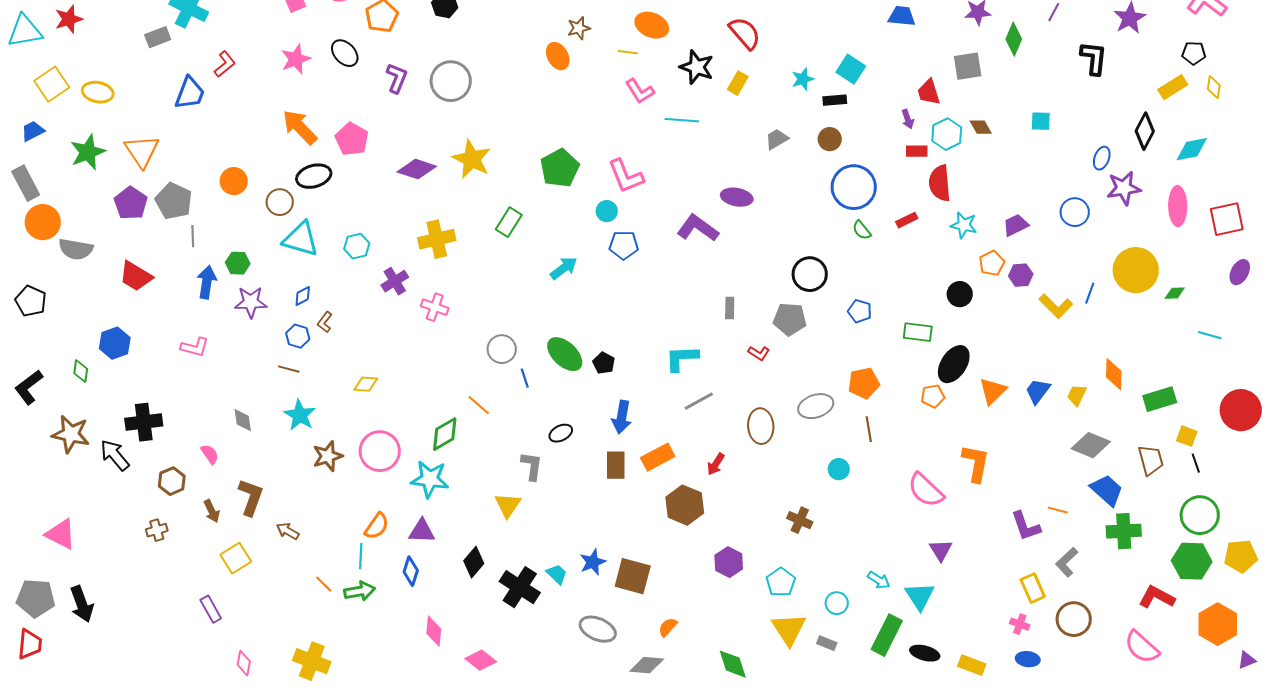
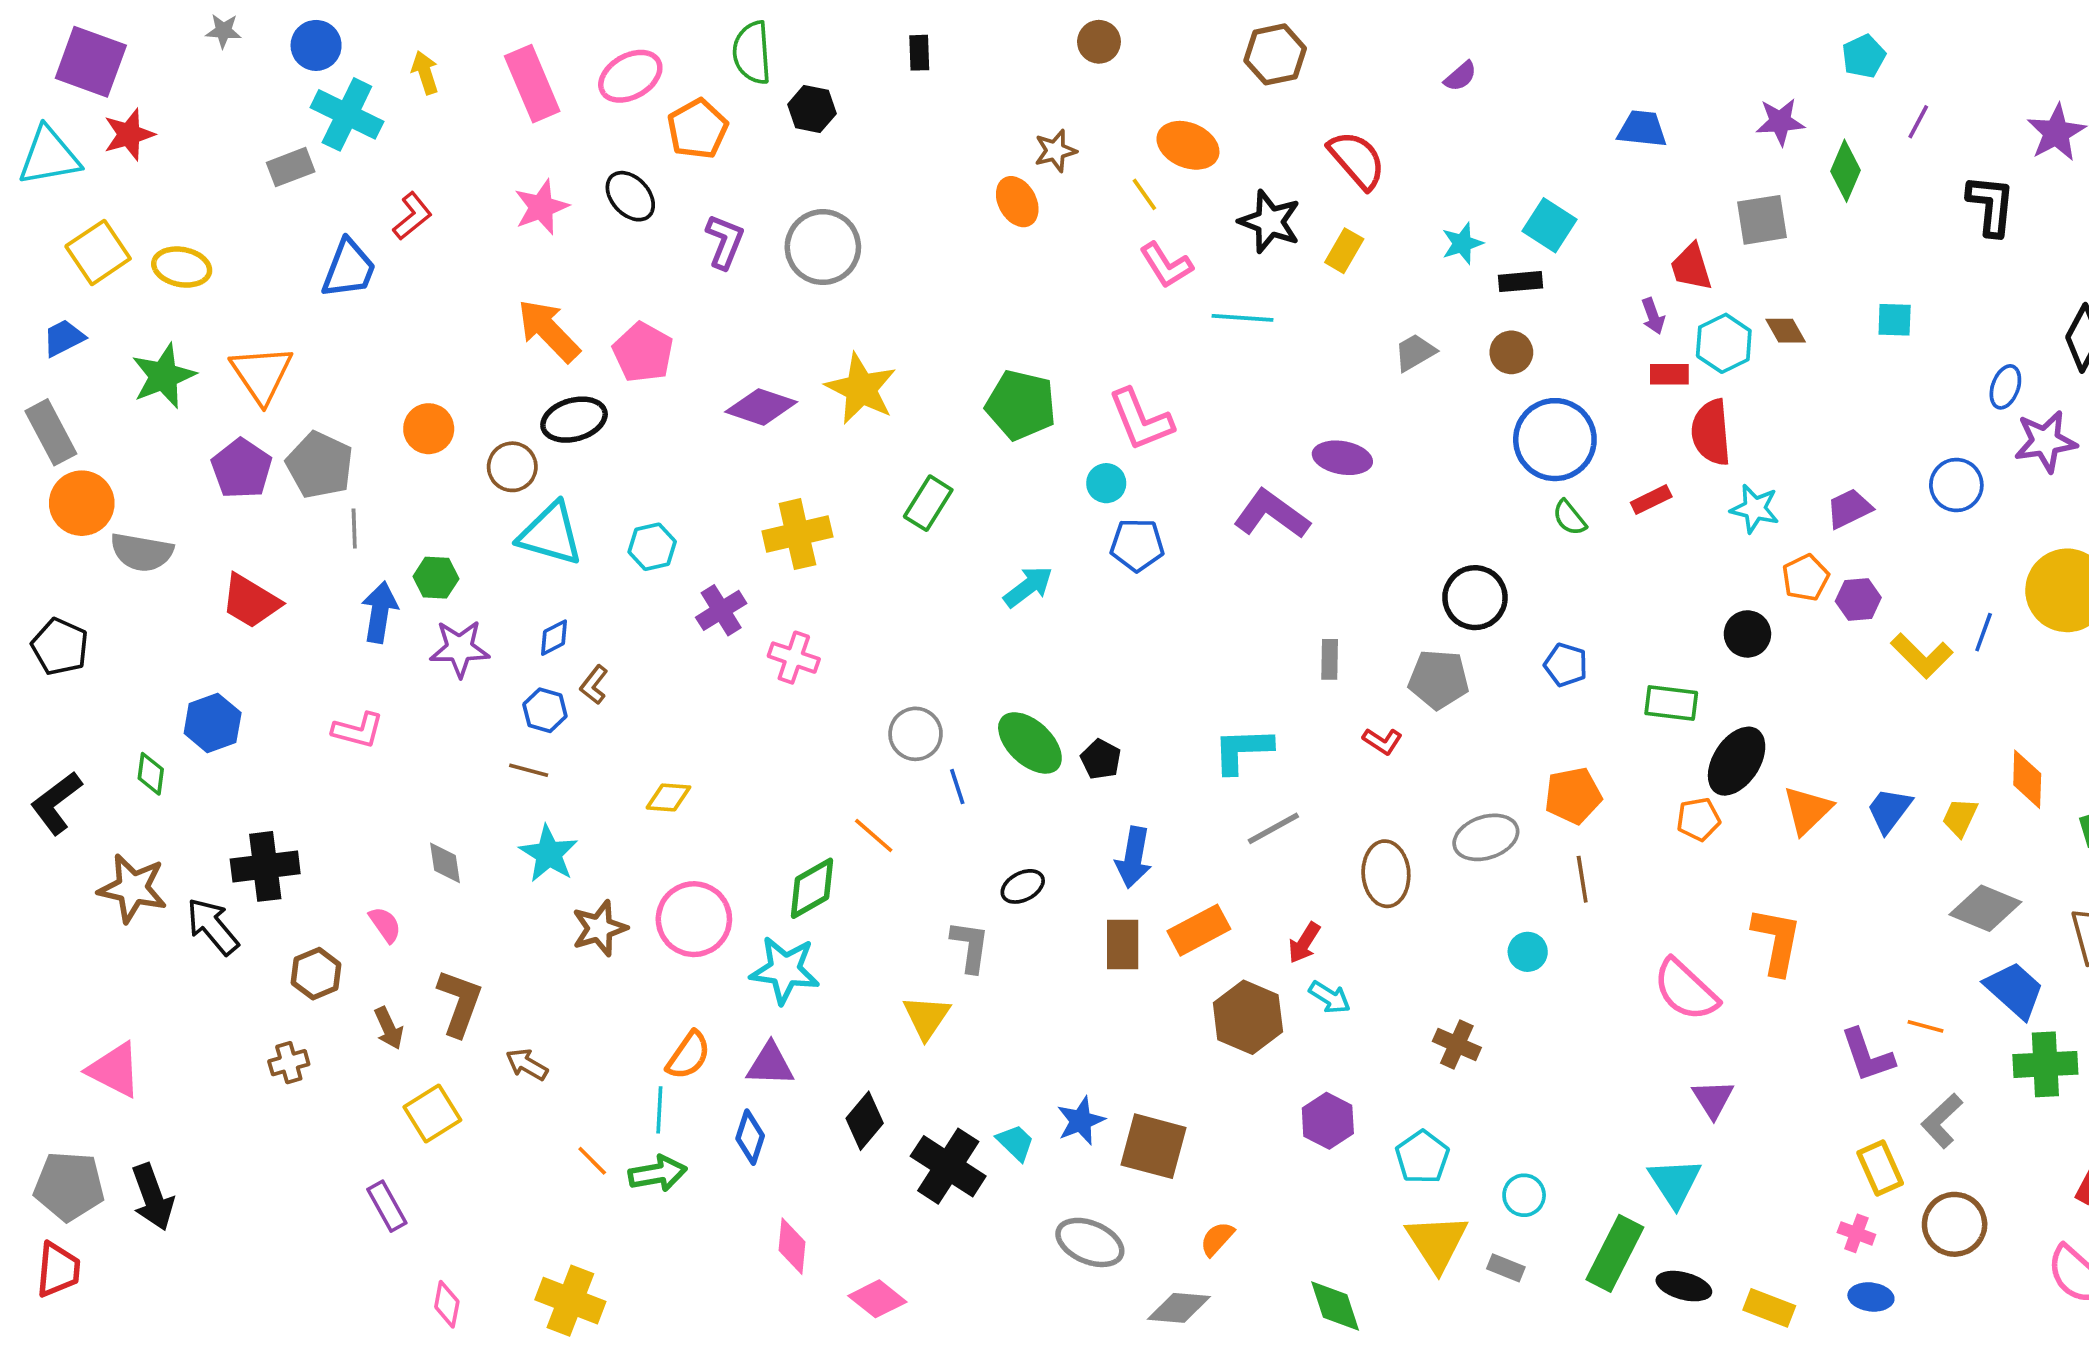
yellow line: (628, 52) -> (1144, 194), turned 48
green pentagon: (560, 168) -> (1021, 405), turned -30
cyan arrow: (879, 580) -> (1330, 997), moved

